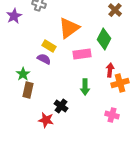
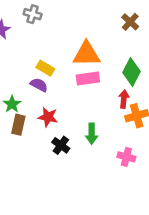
orange triangle: (69, 28) -> (87, 54), moved, turned 35
green diamond: (104, 39) -> (132, 72), moved
green arrow: (85, 87) -> (92, 134), moved
red star: (46, 120) -> (48, 117), moved

